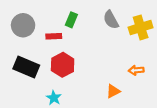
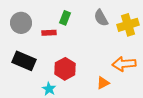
red hexagon: (63, 65) -> (65, 69), moved
orange arrow: (136, 70) -> (124, 64), size x1.6

